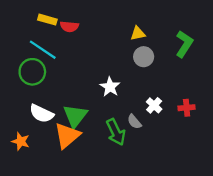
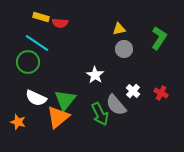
red cross: (187, 108) -> (161, 93), turned 32
gray semicircle: (134, 122) -> (116, 105), size x1.6

